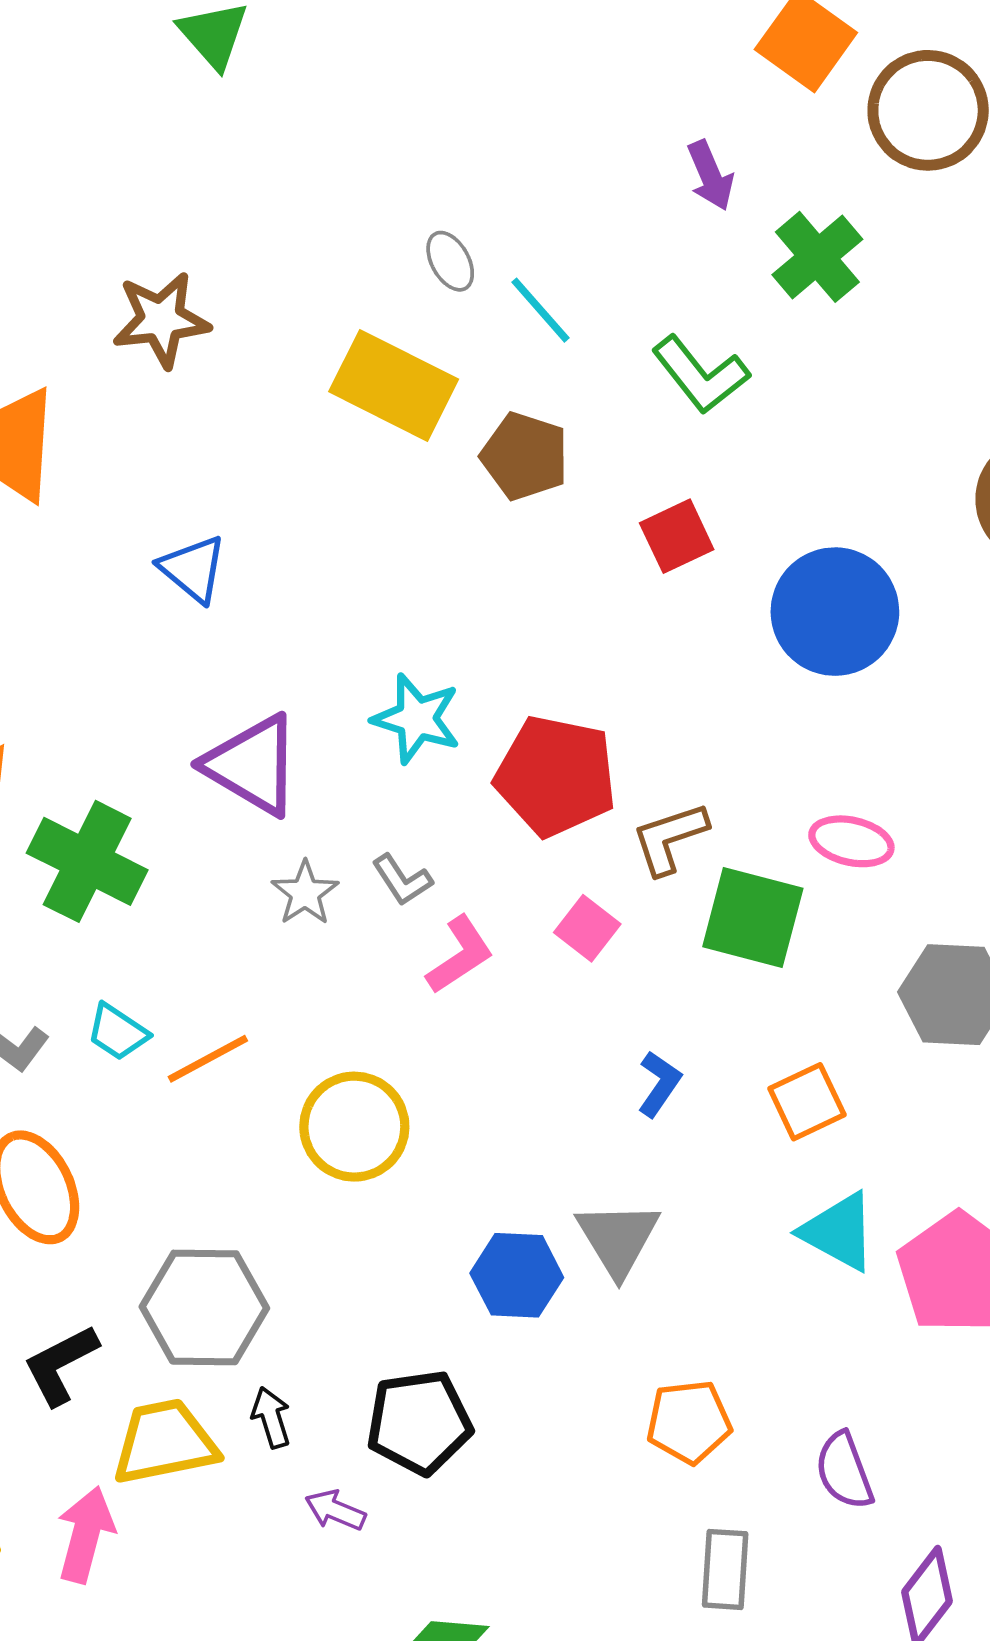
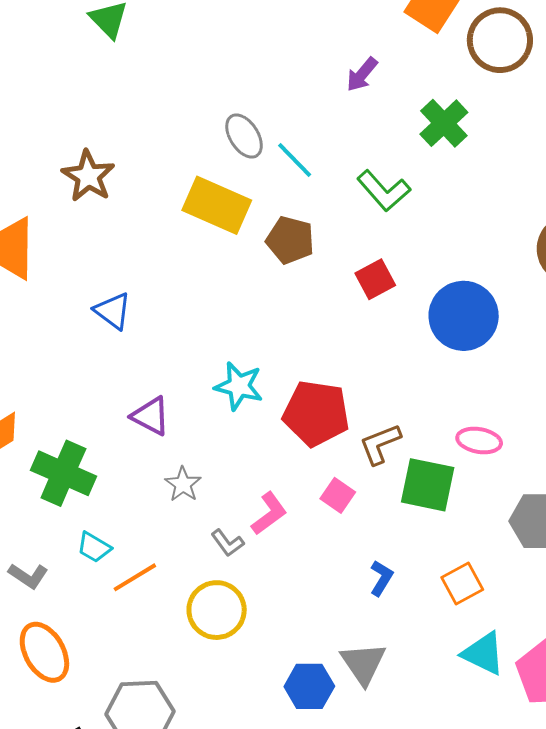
purple arrow: (710, 175) -> (362, 74), moved, turned 66
gray ellipse: (450, 261) -> (244, 136), size x1.4
brown star: (161, 320) -> (88, 176), turned -30
purple triangle: (252, 765) -> (151, 416), size x0.7
gray L-shape: (402, 880) -> (227, 543), moved
cyan trapezoid: (117, 1032) -> (94, 547), moved

